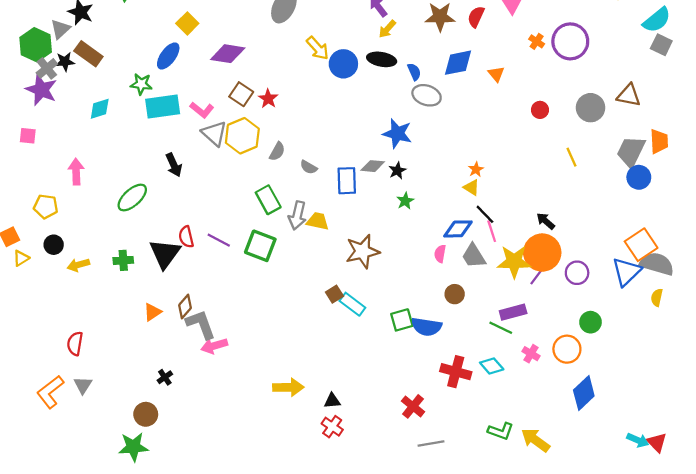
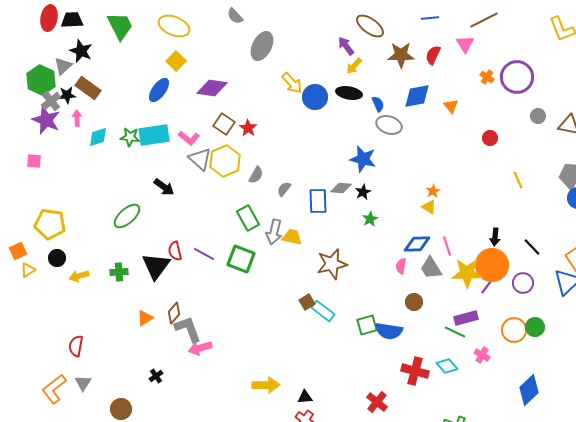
green star: (141, 84) -> (130, 137), moved
gray circle: (591, 108) -> (538, 116), moved, size x0.6
black arrow: (174, 165) -> (164, 187), turned -30
gray semicircle: (309, 167) -> (284, 189), turned 98
pink arrow: (76, 172) -> (77, 118), moved, size x0.7
yellow pentagon: (46, 206) -> (50, 224), size x1.4
black line: (485, 214) -> (532, 247), moved
black arrow: (546, 221) -> (495, 237), turned -126
orange circle: (567, 349) -> (514, 330), moved
brown circle: (146, 414) -> (121, 409), moved

